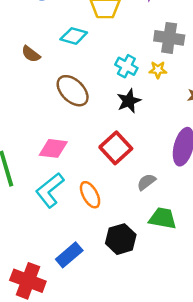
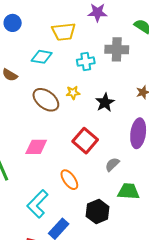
cyan cross: (126, 66) -> (86, 62), moved, turned -30
yellow star: (158, 70) -> (73, 93), moved
black star: (129, 101) -> (105, 102), moved
cyan L-shape: (50, 190) -> (37, 204), moved

